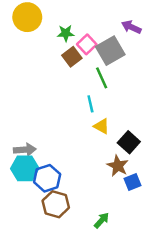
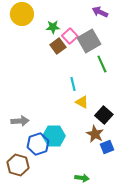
purple arrow: (131, 27) -> (100, 12), moved
green line: (102, 78) -> (102, 64), moved
cyan hexagon: (25, 168) -> (54, 136), moved
brown hexagon: (56, 204) -> (18, 165), moved
green arrow: (102, 220) -> (82, 178), turned 56

